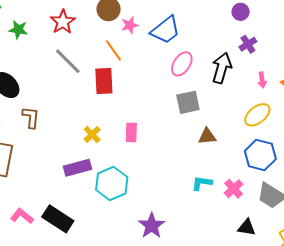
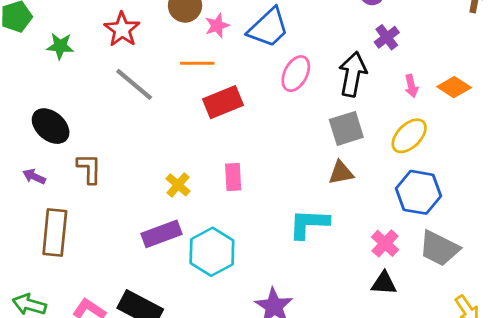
orange line: (113, 50) -> (197, 63), turned -50
red rectangle: (104, 81) -> (223, 102), moved, turned 76
gray square: (188, 102) -> (346, 128), moved
cyan L-shape: (202, 183) -> (309, 224), moved, size x1.4
black triangle: (247, 227) -> (384, 283), moved

